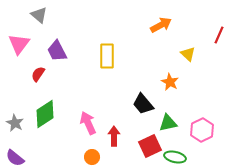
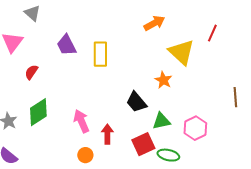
purple trapezoid: (57, 51) -> (66, 45), moved
yellow triangle: (188, 54) -> (181, 52), size x1.8

